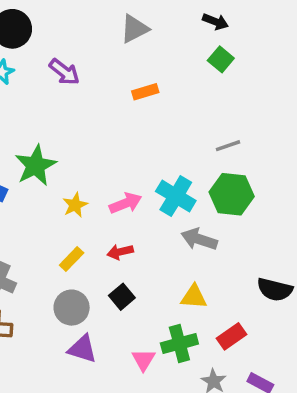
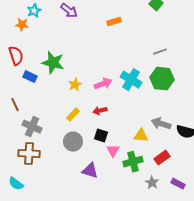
green star: (36, 165) -> (53, 63), turned -30
gray arrow: (199, 239) -> (161, 124), moved
black square: (122, 297) -> (101, 136), turned -32
purple triangle: (82, 349) -> (90, 171), moved
pink triangle: (143, 360) -> (113, 151), moved

